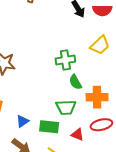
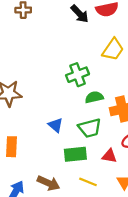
green semicircle: (75, 82) -> (94, 97), turned 119
blue triangle: (22, 121) -> (56, 125), moved, turned -32

